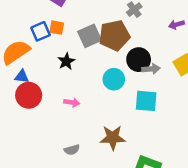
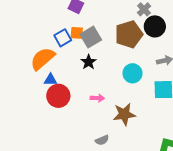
gray square: (90, 36) -> (91, 37), moved
black circle: (139, 60) -> (155, 26), moved
brown star: (113, 138) -> (124, 114), moved

